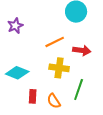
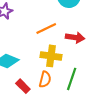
red rectangle: (33, 96) -> (23, 86), turned -48
orange semicircle: (54, 101) -> (45, 79), moved, turned -133

